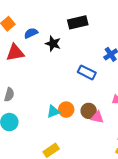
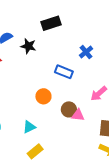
orange circle: (66, 110) -> (43, 96), moved
cyan triangle: (53, 112) -> (29, 127), moved

